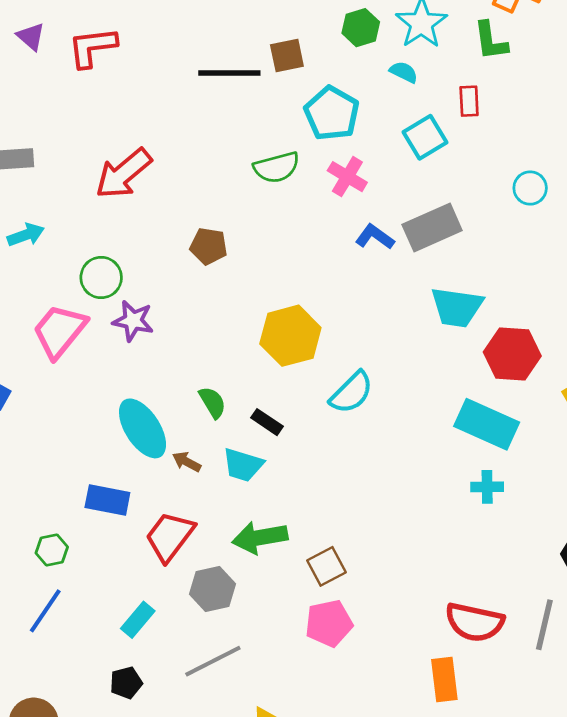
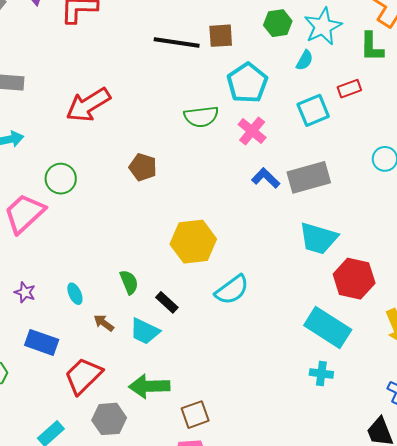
cyan semicircle: (404, 72) -> (305, 60), turned 85
red rectangle: (469, 101) -> (349, 89), turned 65
purple star: (133, 321) -> (25, 292), moved, size x0.7
cyan ellipse: (143, 428) -> (75, 294), size x0.5

